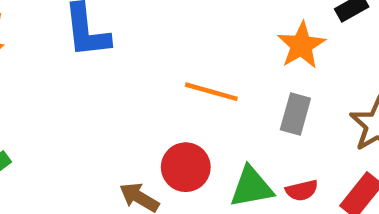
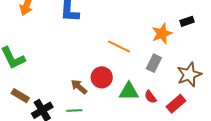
red semicircle: (302, 190) -> (150, 97), turned 56

